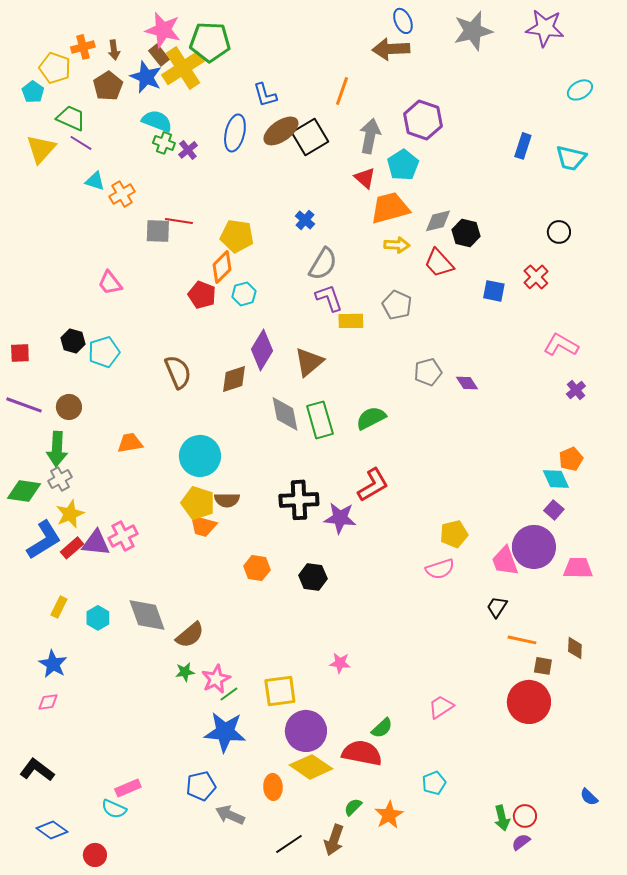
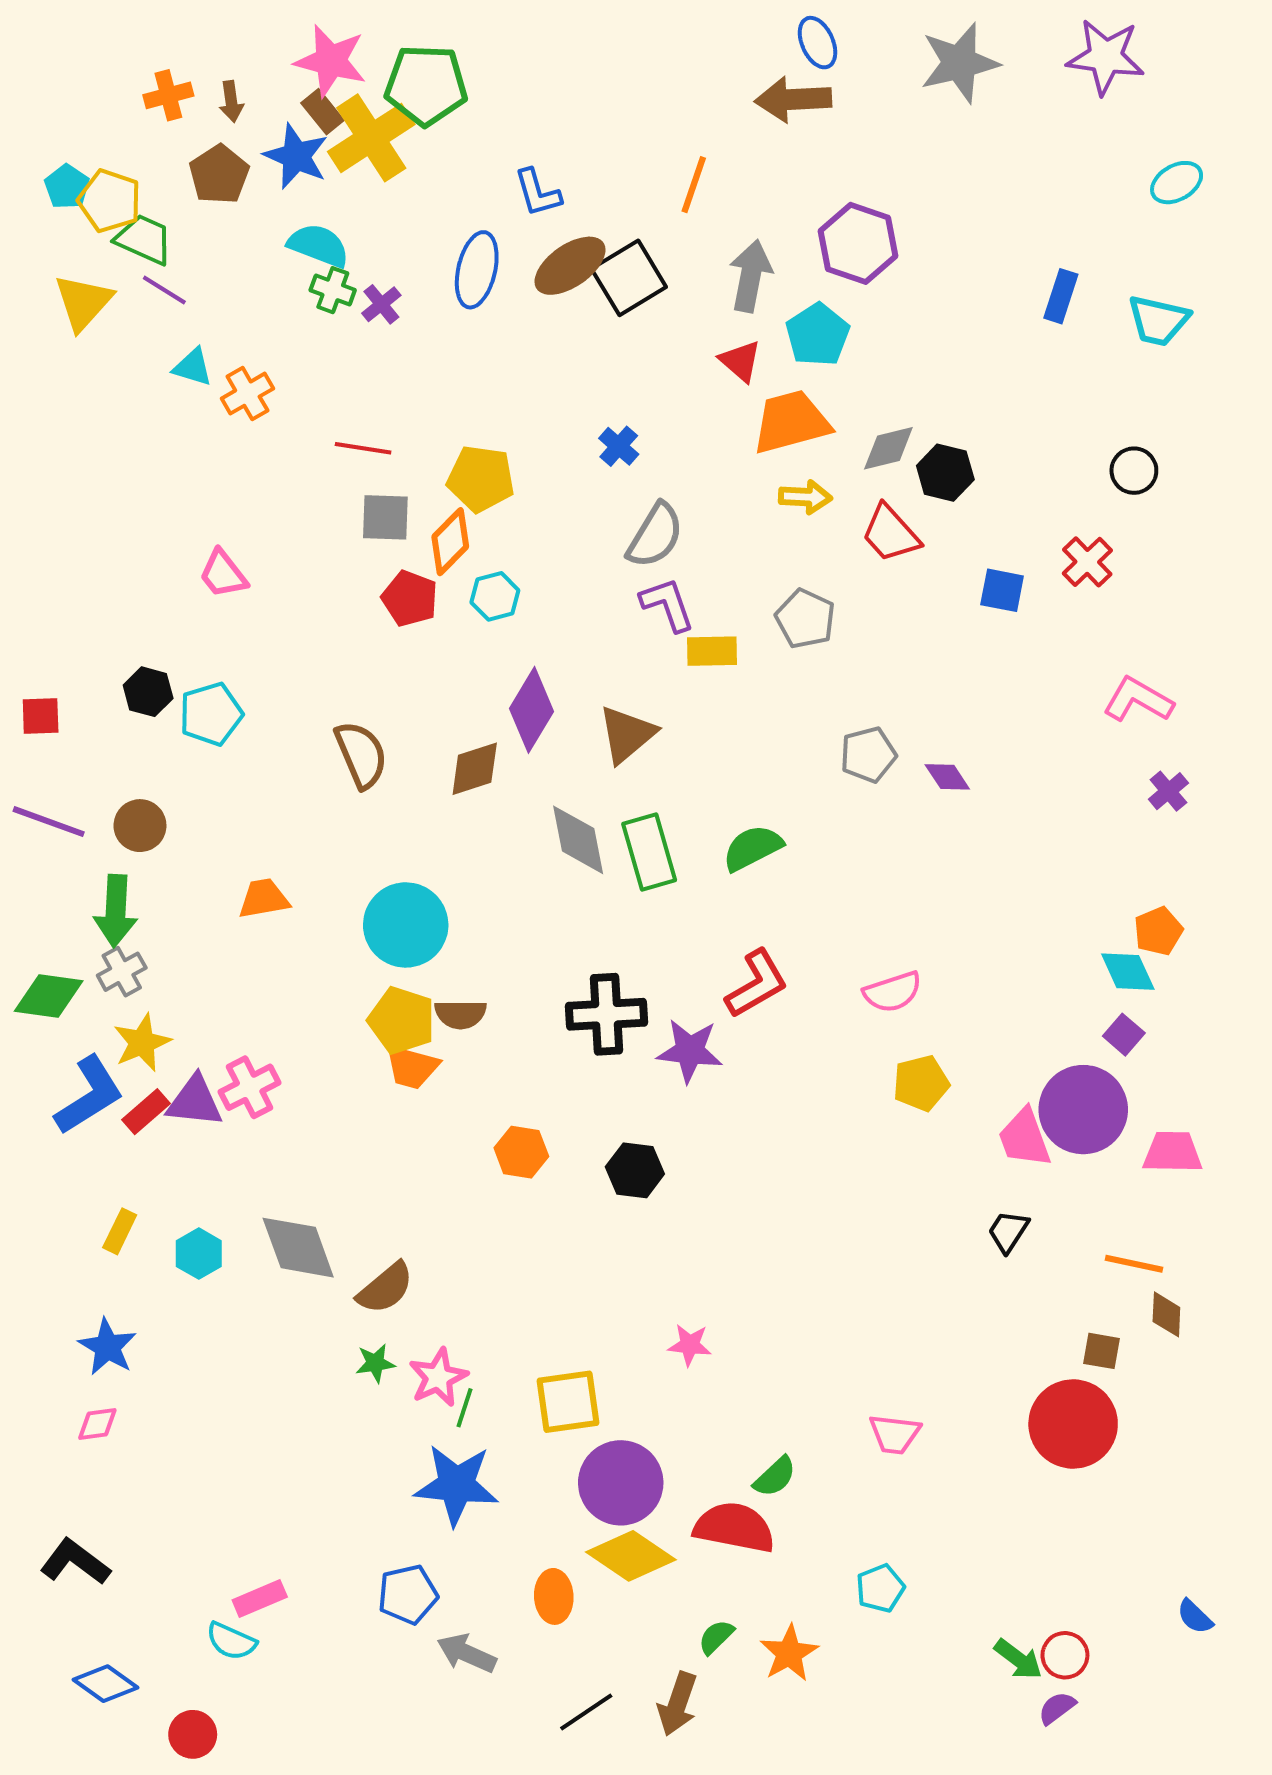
yellow pentagon: (55, 68) -> (110, 201), moved
gray square: (158, 231) -> (385, 517), moved
pink semicircle: (440, 569) -> (893, 992), moved
orange line: (522, 640) -> (1134, 1264), moved
green line: (229, 694) -> (465, 1408), turned -36
pink trapezoid: (441, 707) -> (895, 1434), turned -140
green arrow: (502, 818) -> (1018, 1659), turned -40

